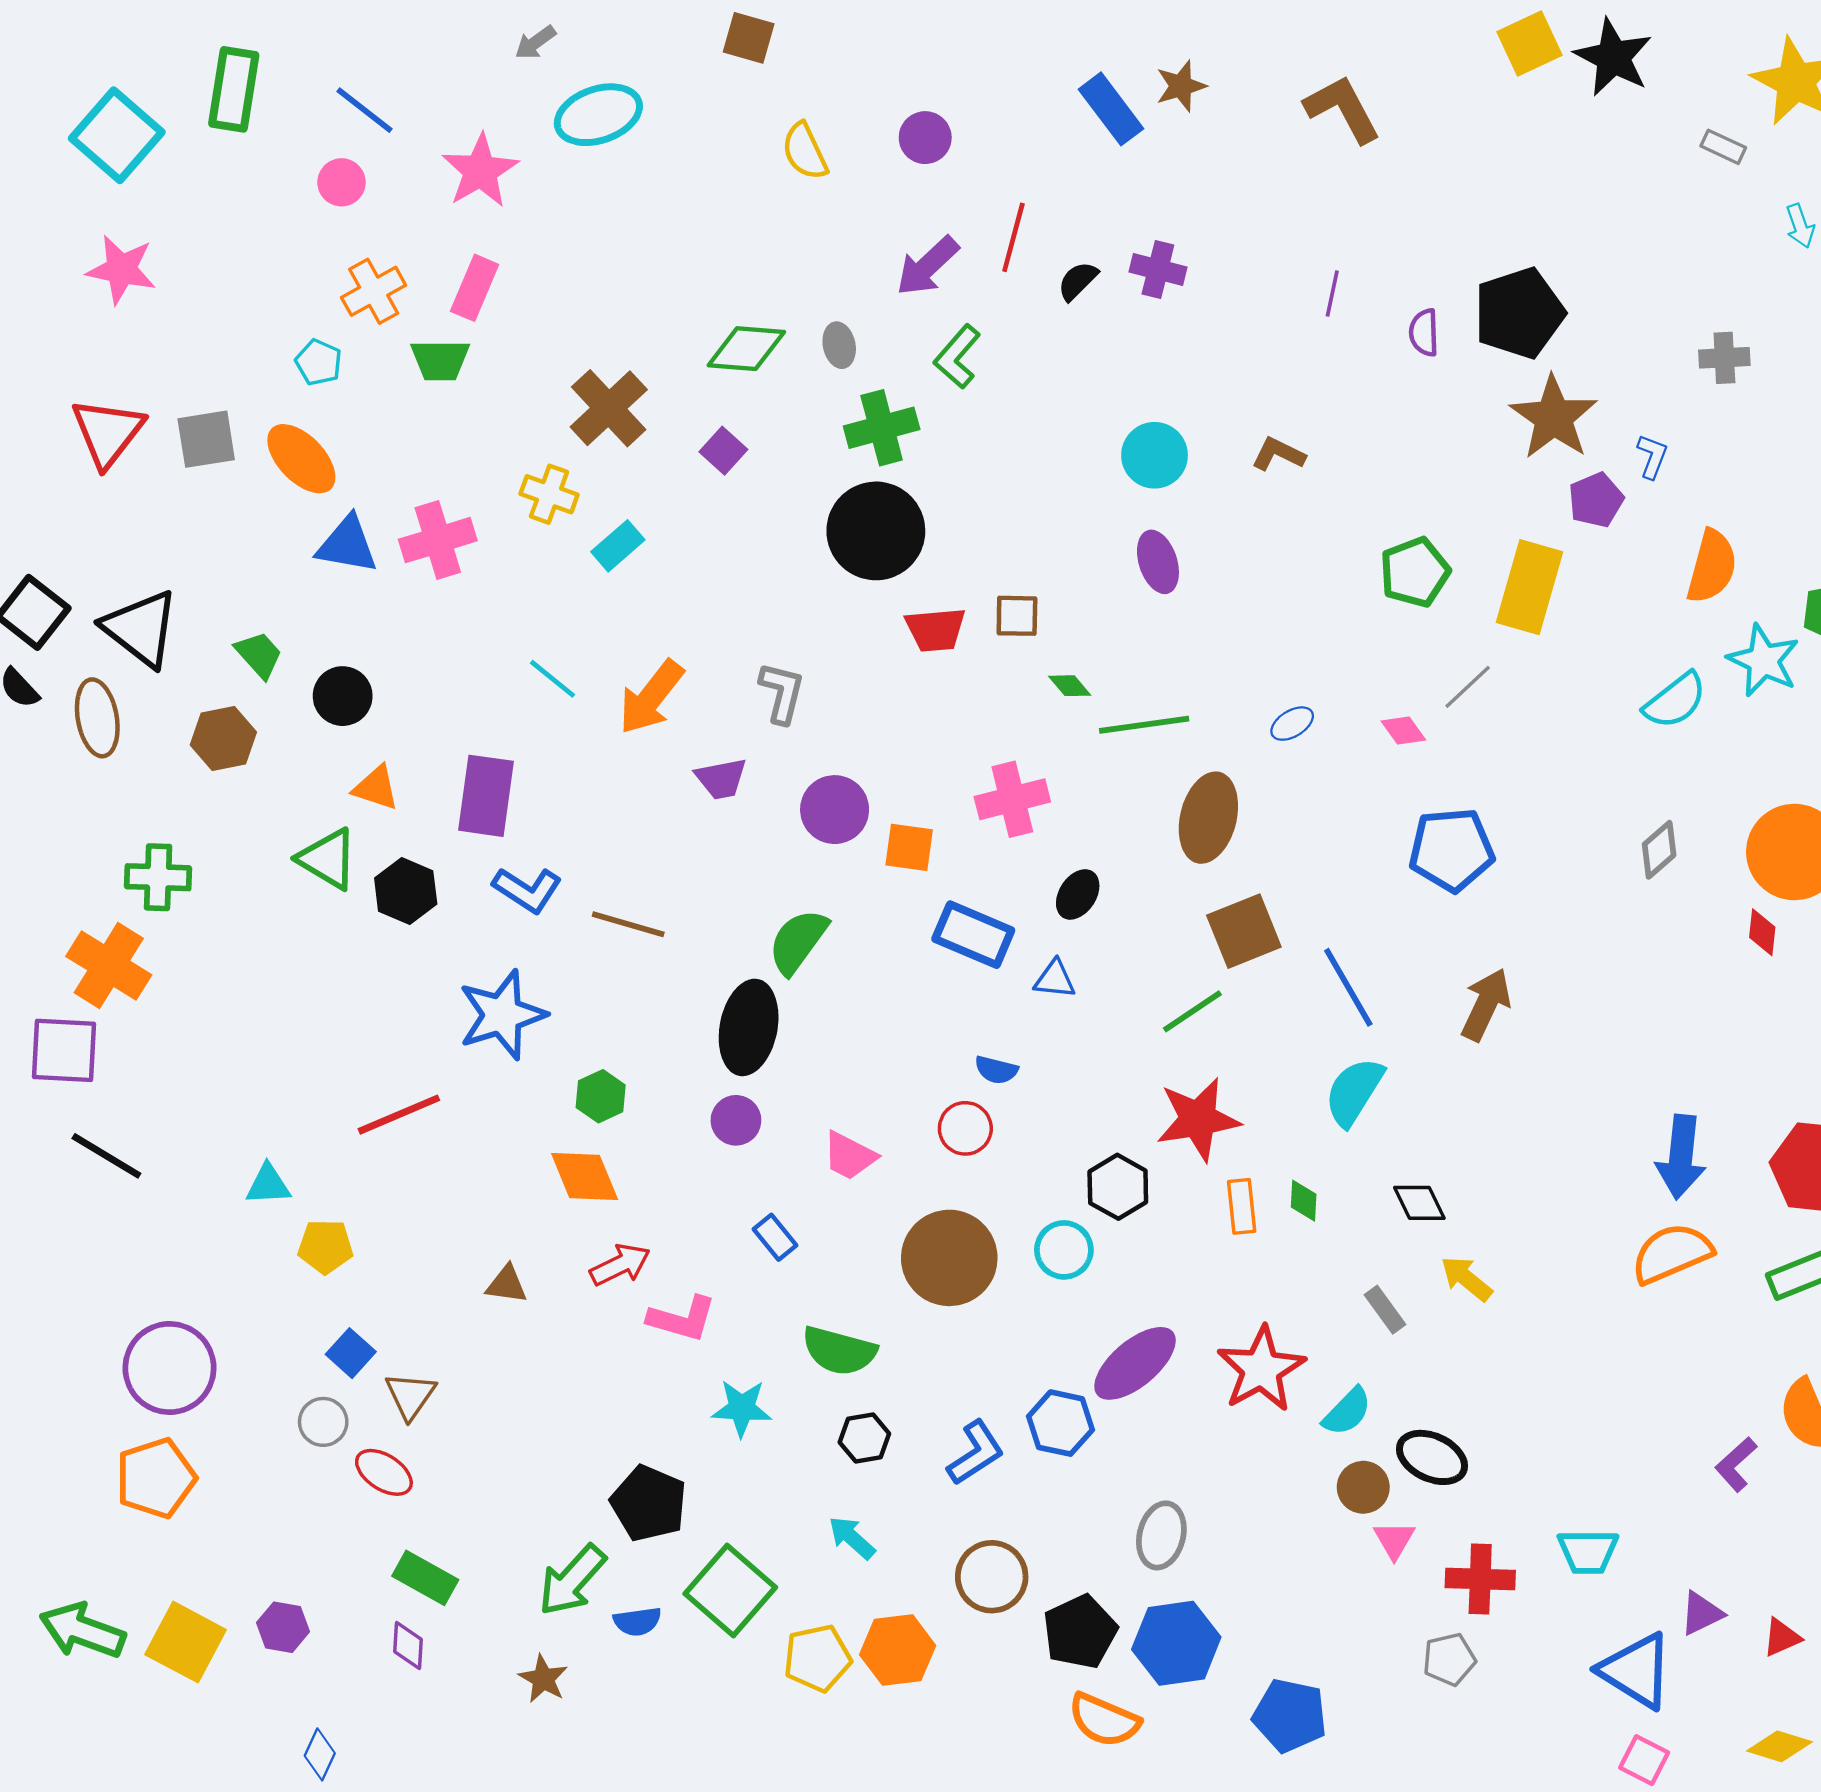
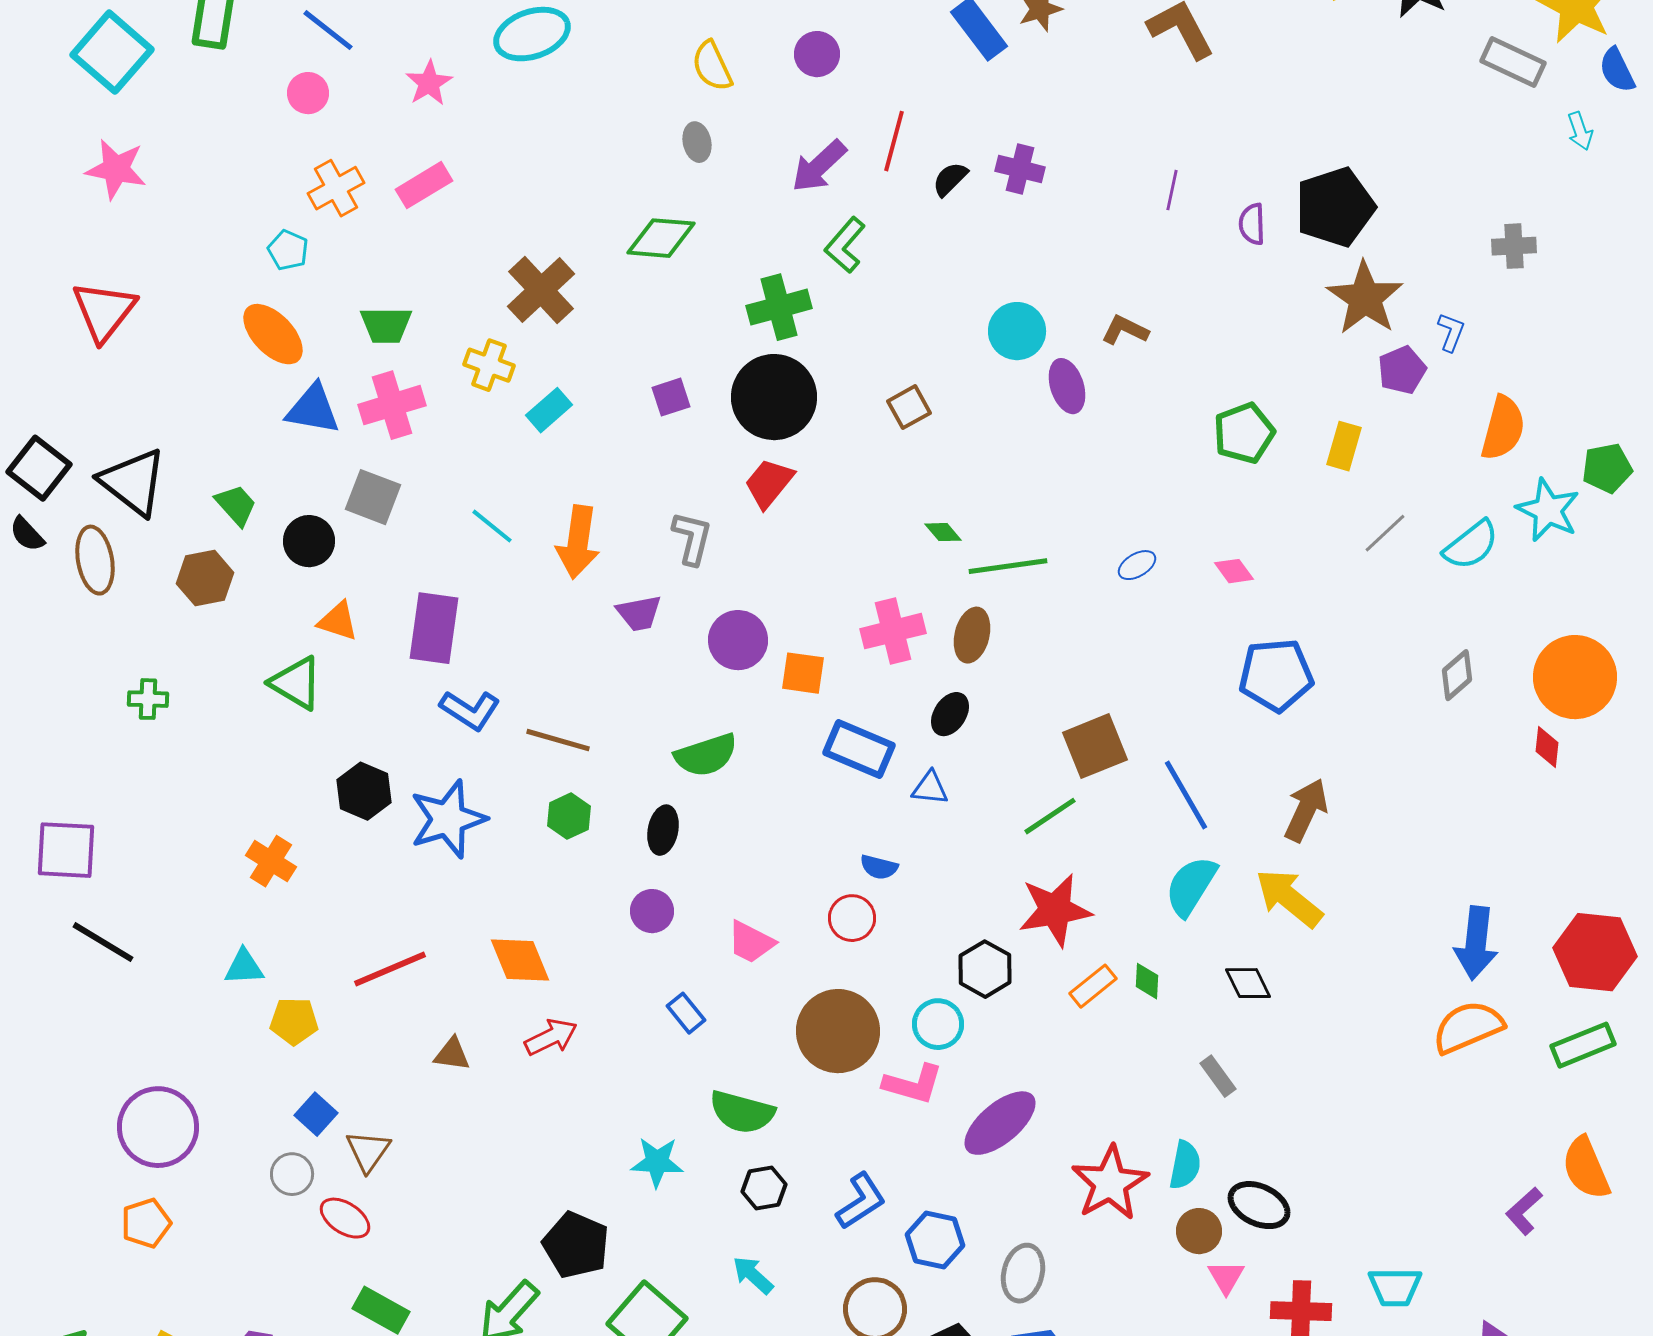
gray rectangle: (1723, 147) -> (1513, 62), size x1.6
pink star: (480, 171) -> (429, 83), size x0.7
pink rectangle: (475, 288) -> (424, 185), turned 36
gray ellipse: (839, 345) -> (697, 142), moved
green trapezoid: (440, 360) -> (386, 325), moved
gray square: (206, 439) -> (373, 497), moved, turned 30
purple square: (723, 451) -> (671, 397), moved, turned 30
purple ellipse: (1158, 562) -> (1067, 386), moved
yellow rectangle: (1529, 587) -> (1344, 446), size x0.6
brown square: (1017, 616) -> (909, 407), moved, turned -30
red trapezoid: (935, 630) -> (769, 483), moved, turned 134
gray line: (1468, 687) -> (1385, 533), moved
orange arrow: (651, 697) -> (578, 542), turned -30
brown ellipse: (1208, 818) -> (972, 635), moved, size x0.7
green cross: (158, 877) -> (148, 699), size x0.7
black hexagon: (406, 891) -> (364, 791), moved
green semicircle: (798, 941) -> (706, 755), turned -144
orange cross: (109, 966) -> (271, 861), moved, size x0.7
black ellipse: (749, 1027) -> (663, 830), size x0.6
green hexagon: (601, 1096) -> (569, 816), moved
red line: (399, 1115) -> (390, 969), moved
orange rectangle: (1242, 1206) -> (1093, 986), turned 57
yellow arrow: (1466, 1279) -> (1289, 898), moved, size x1.5
pink L-shape: (682, 1319) -> (913, 1084), moved
red star: (1261, 1369) -> (1110, 1183), moved
cyan semicircle: (1347, 1412) -> (1185, 1165), turned -33
blue hexagon: (1060, 1423) -> (935, 1240), moved
orange pentagon: (156, 1478) -> (146, 1223), size x0.7

